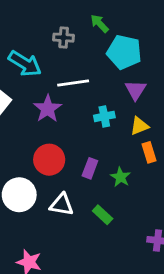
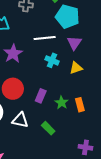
white line: (73, 83) -> (45, 38), moved
cyan cross: (104, 116) -> (52, 60), turned 32
orange rectangle: (149, 152) -> (80, 105), moved

